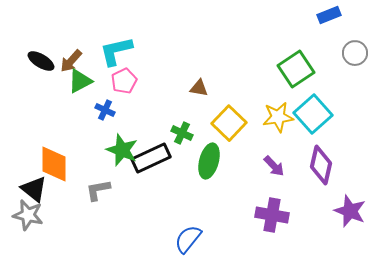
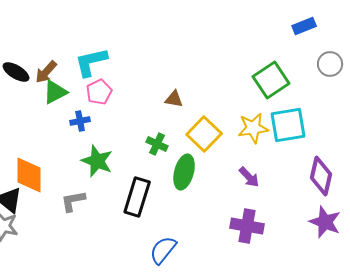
blue cross: (105, 110) -> (80, 121), turned -36
cyan square: (313, 114) -> (288, 125), turned 33
black rectangle: (151, 158) -> (137, 197), moved, turned -48
purple diamond: (321, 165) -> (321, 176), moved

